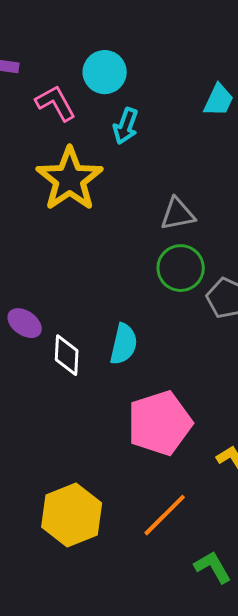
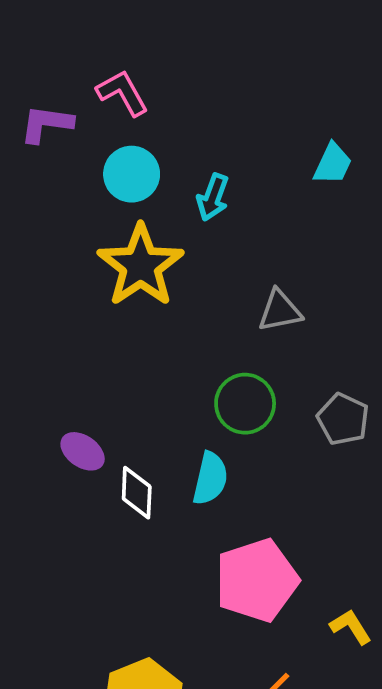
cyan circle: (105, 72) -> (132, 174), moved
pink L-shape: (56, 103) -> (123, 93), moved
green circle: (181, 268) -> (245, 404), moved

